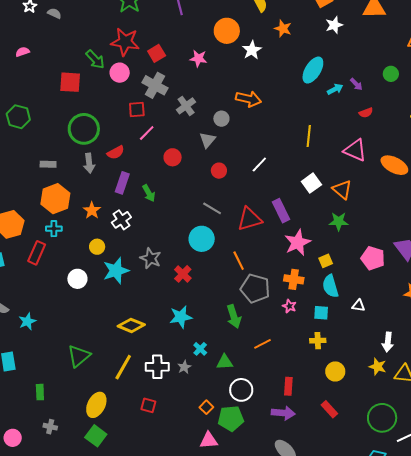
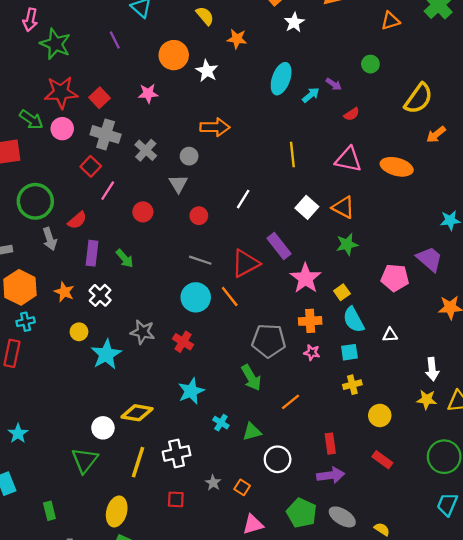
red square: (137, 109) -> (91, 166), turned -30
orange line: (239, 261) -> (230, 297), moved
white circle: (77, 279) -> (103, 428), moved
gray star: (184, 367) -> (213, 483), moved
green pentagon: (231, 418) -> (302, 513), moved, turned -30

